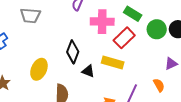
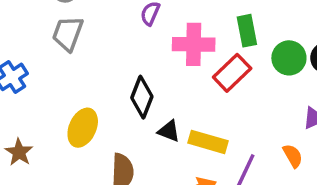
green rectangle: (133, 14) -> (247, 31), turned 48
gray trapezoid: (30, 16) -> (68, 34), turned 105
yellow rectangle: (113, 62) -> (208, 142), moved

